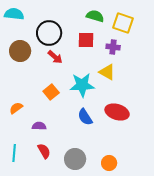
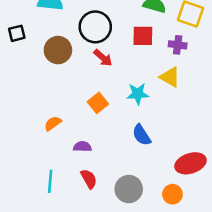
cyan star: (82, 85) -> (138, 94), size x0.7
red ellipse: (117, 112) -> (190, 163), moved, turned -35

